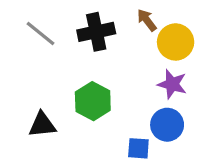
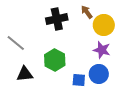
gray line: (41, 34) -> (16, 43), moved
blue square: (138, 148) -> (79, 80), moved

